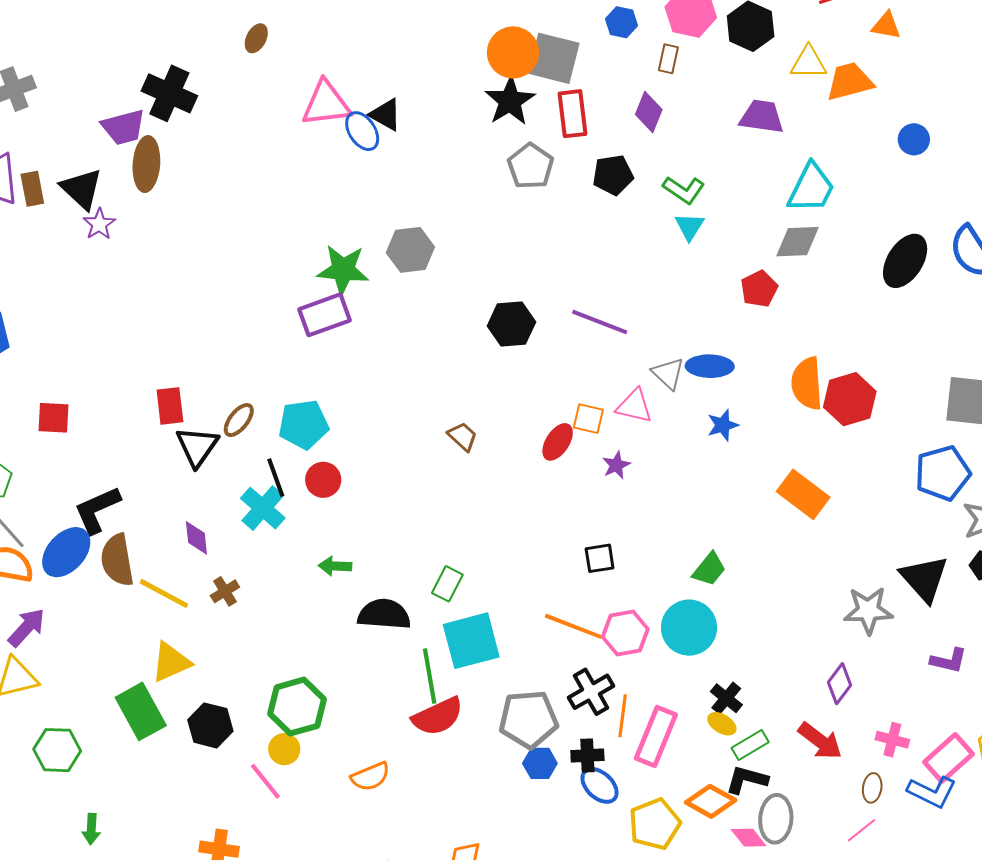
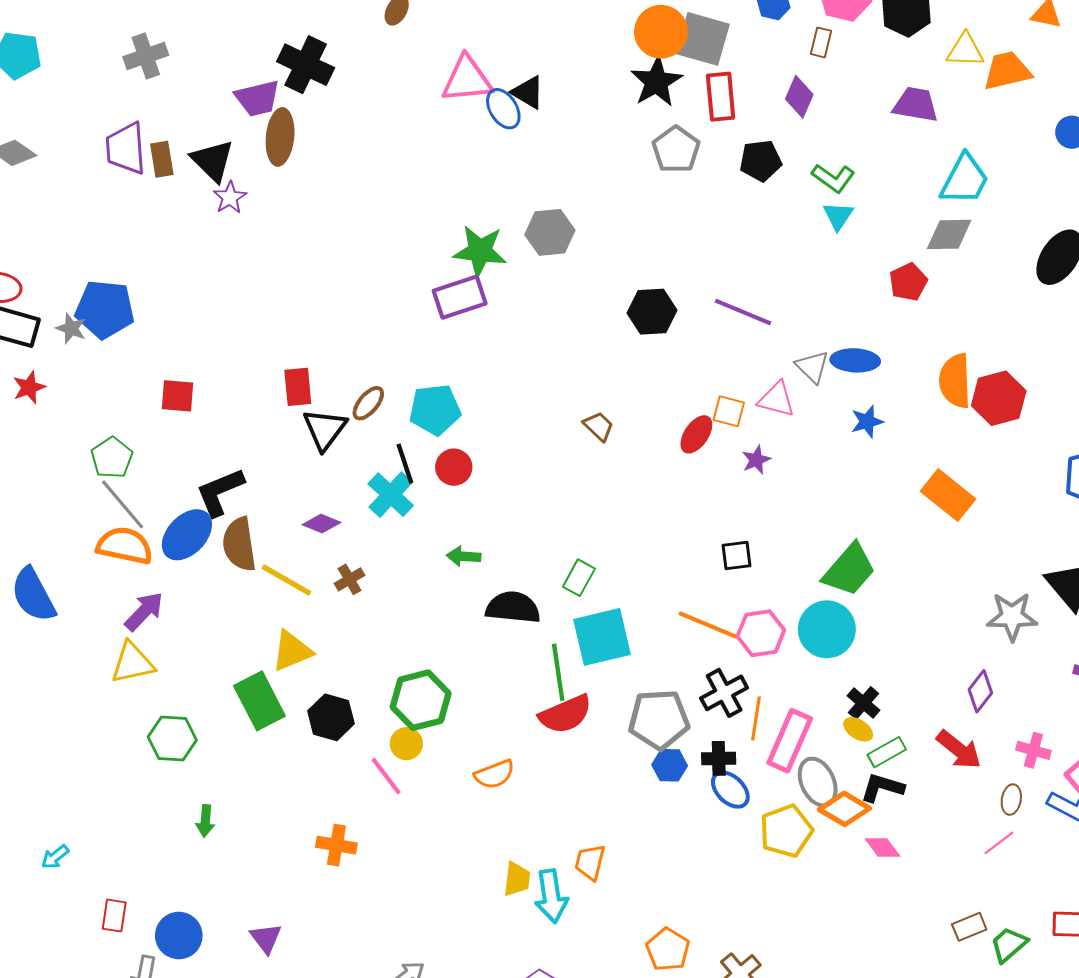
purple diamond: (196, 538) -> (322, 524), turned -63
green trapezoid: (709, 569) -> (849, 570), size x1.5
gray ellipse: (776, 819) -> (818, 782), moved, turned -30

